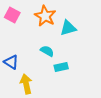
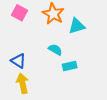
yellow arrow: (26, 84) -> (23, 83), moved

